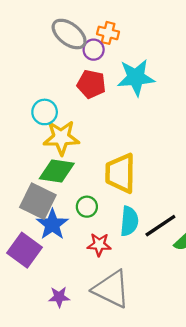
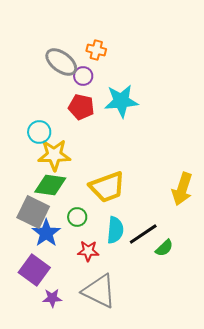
orange cross: (108, 33) -> (96, 50), moved
yellow trapezoid: (120, 173) -> (107, 187), turned -111
purple square: (25, 250) -> (34, 270), moved

